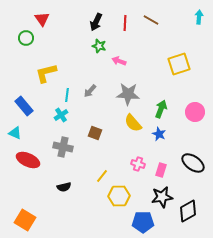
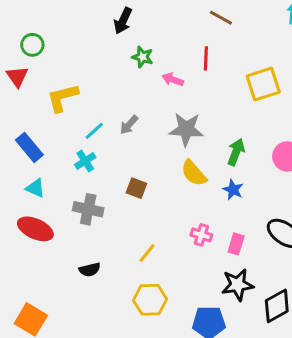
red triangle: (42, 19) -> (17, 77), moved
black arrow: (96, 22) -> (123, 21), moved
red line: (125, 23) -> (206, 58), moved
cyan line: (67, 95) -> (94, 131), turned 40
cyan triangle: (15, 133) -> (35, 188), moved
yellow hexagon: (119, 196) -> (150, 300), moved

